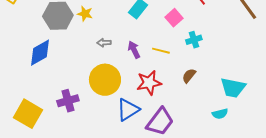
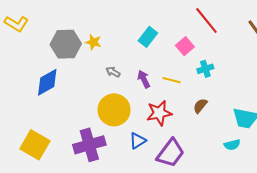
gray arrow: (104, 43) -> (113, 72), turned 32
purple cross: (68, 101) -> (89, 145), moved, size x1.4
blue triangle: (128, 110) -> (138, 141), size x0.7

